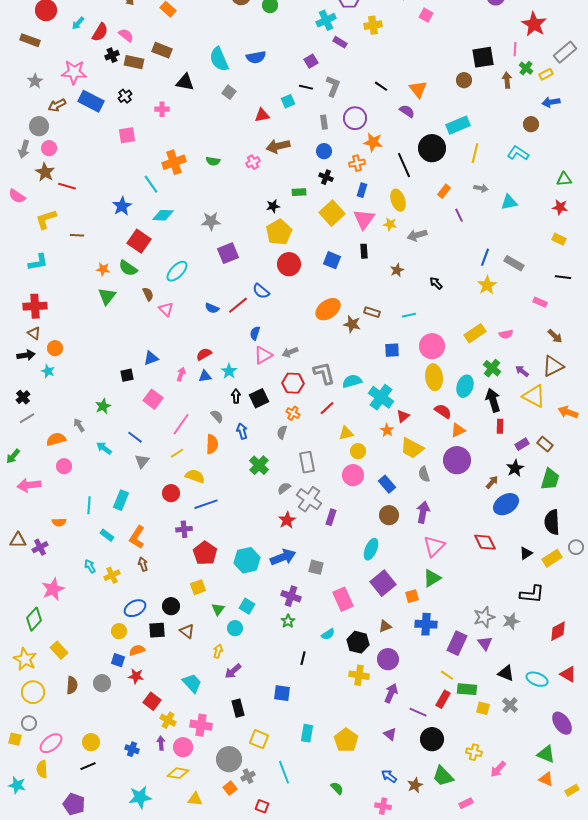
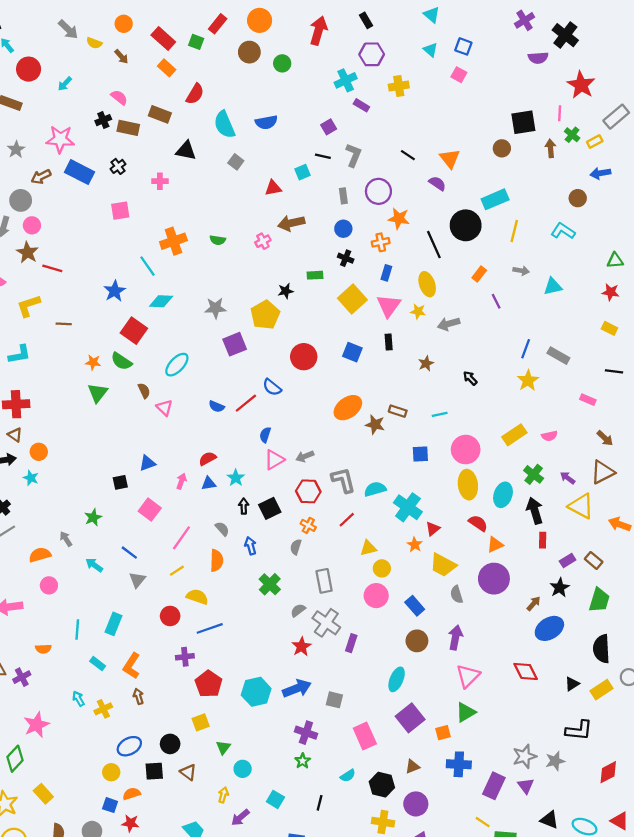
red semicircle: (100, 32) -> (195, 94), moved
yellow pentagon: (279, 232) -> (265, 315), moved
cyan square: (247, 606) -> (275, 799), moved

